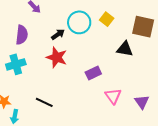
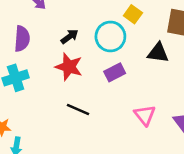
cyan circle: (79, 22) -> (110, 37), moved
purple rectangle: (93, 73) -> (115, 72), moved
black line: (44, 102) -> (78, 109), moved

